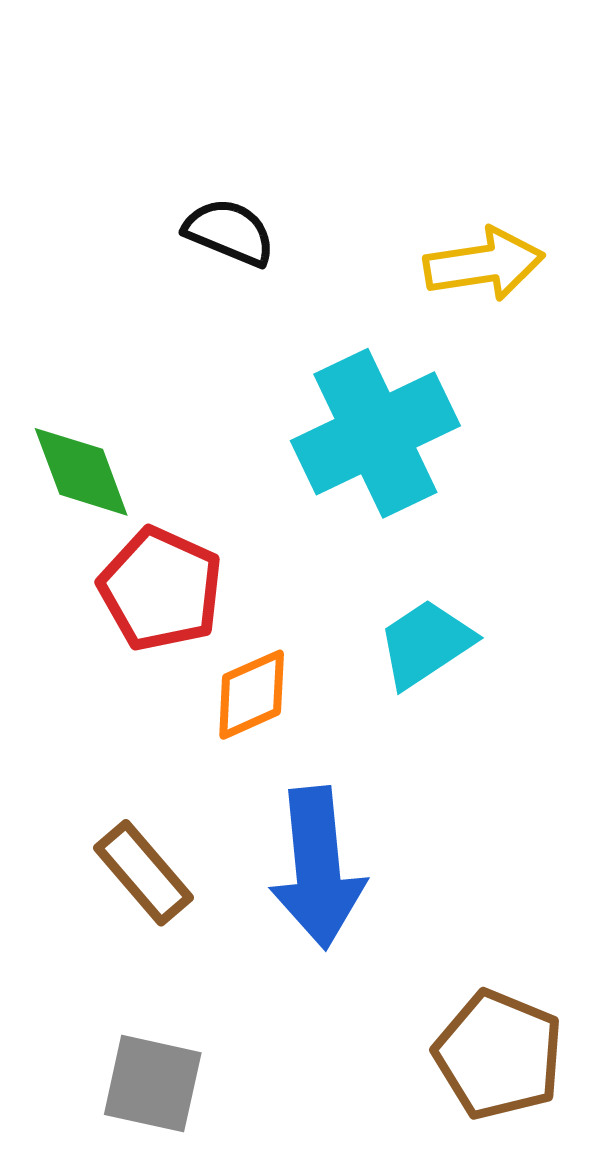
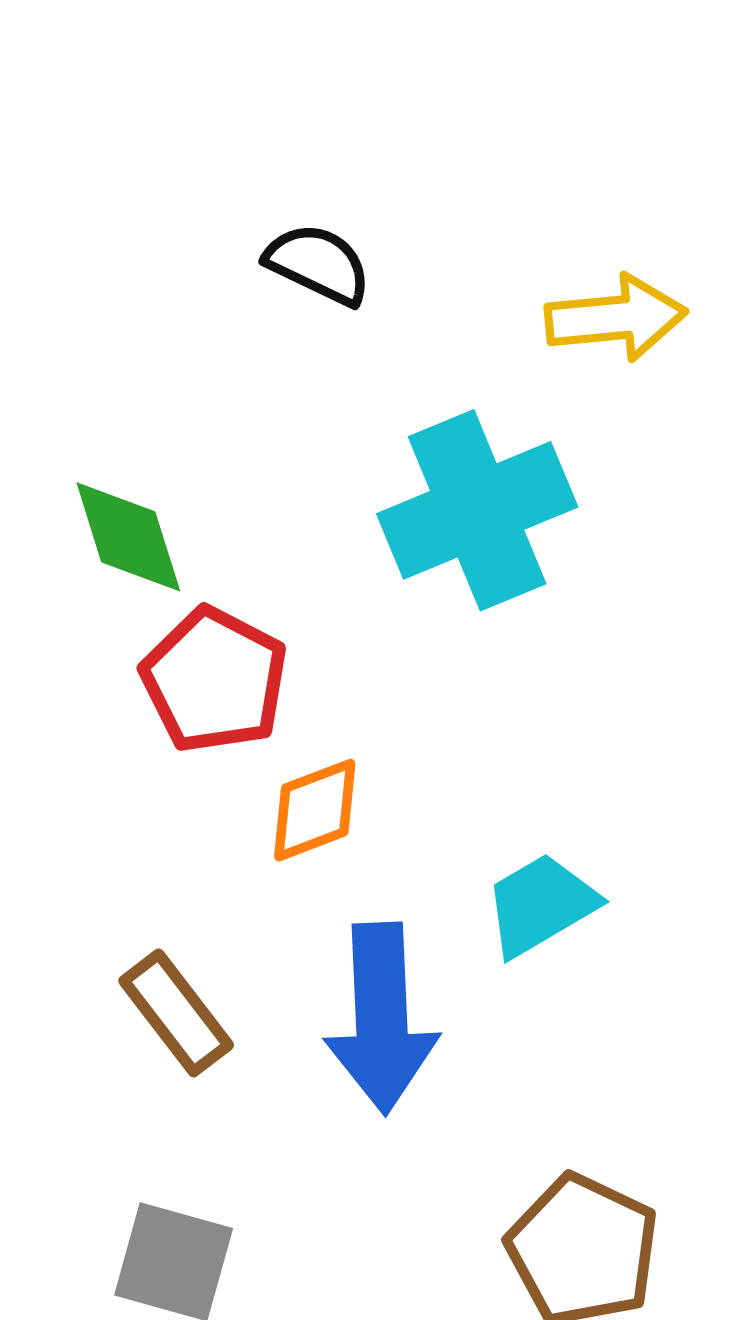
cyan trapezoid: (426, 644) -> (541, 905), moved

